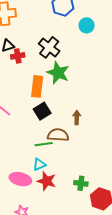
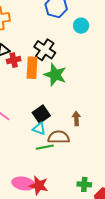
orange rectangle: (37, 86) -> (32, 68), moved
cyan triangle: (39, 165) -> (39, 129), moved, turned 48
red star: (47, 181) -> (39, 185), moved

